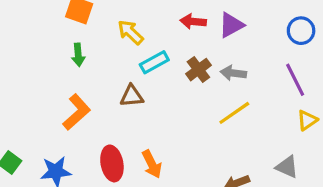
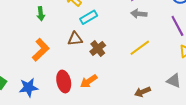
brown cross: (198, 70) -> (98, 48), moved
gray arrow: (233, 73) -> (139, 14), moved
orange arrow: (152, 164) -> (89, 81), turned 84

